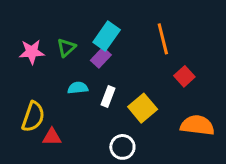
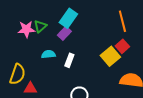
orange line: (163, 39) -> (122, 21), moved
pink star: (32, 52) -> (26, 29), moved
yellow square: (143, 108) -> (110, 56), moved

